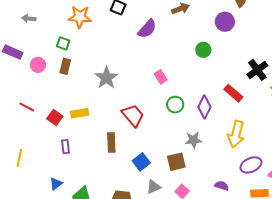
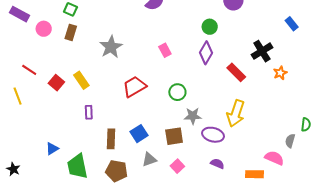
green circle: (175, 105) -> (177, 92), moved
purple diamond: (204, 107) -> (206, 53), moved
yellow rectangle: (80, 113) -> (81, 80), turned 60
red trapezoid: (133, 115) -> (134, 87), turned -85
brown rectangle: (111, 142) -> (111, 139), moved
purple rectangle: (66, 147) -> (89, 112), moved
yellow line: (19, 158) -> (18, 96), moved, turned -36
purple ellipse: (251, 165) -> (213, 135), moved, turned 35

